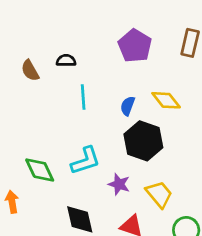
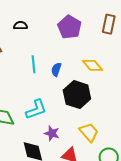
black semicircle: (66, 61) -> (20, 26), moved
blue semicircle: (128, 106) -> (56, 69), moved
purple star: (119, 184) -> (52, 133), moved

